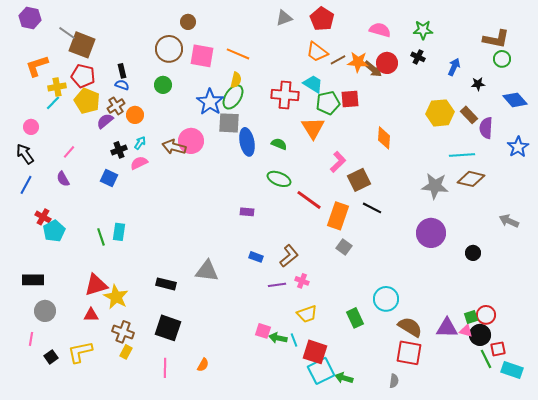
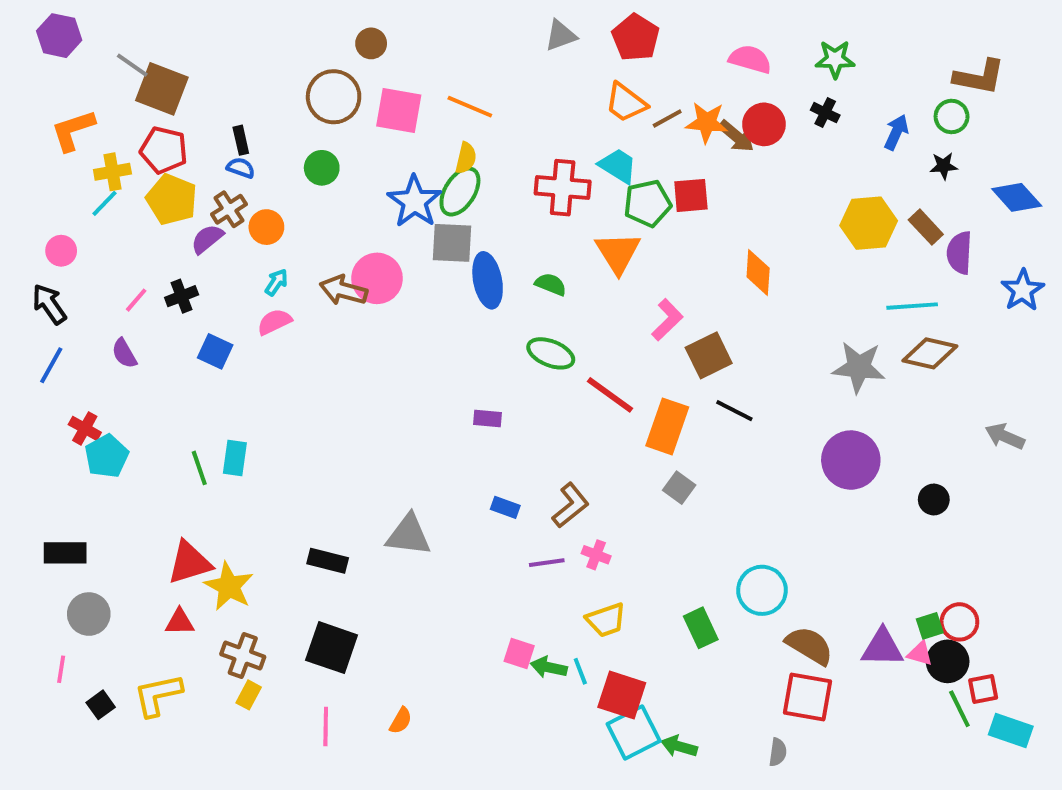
green circle: (502, 59) -> (952, 116), moved
black cross: (119, 150) -> (182, 296), moved

